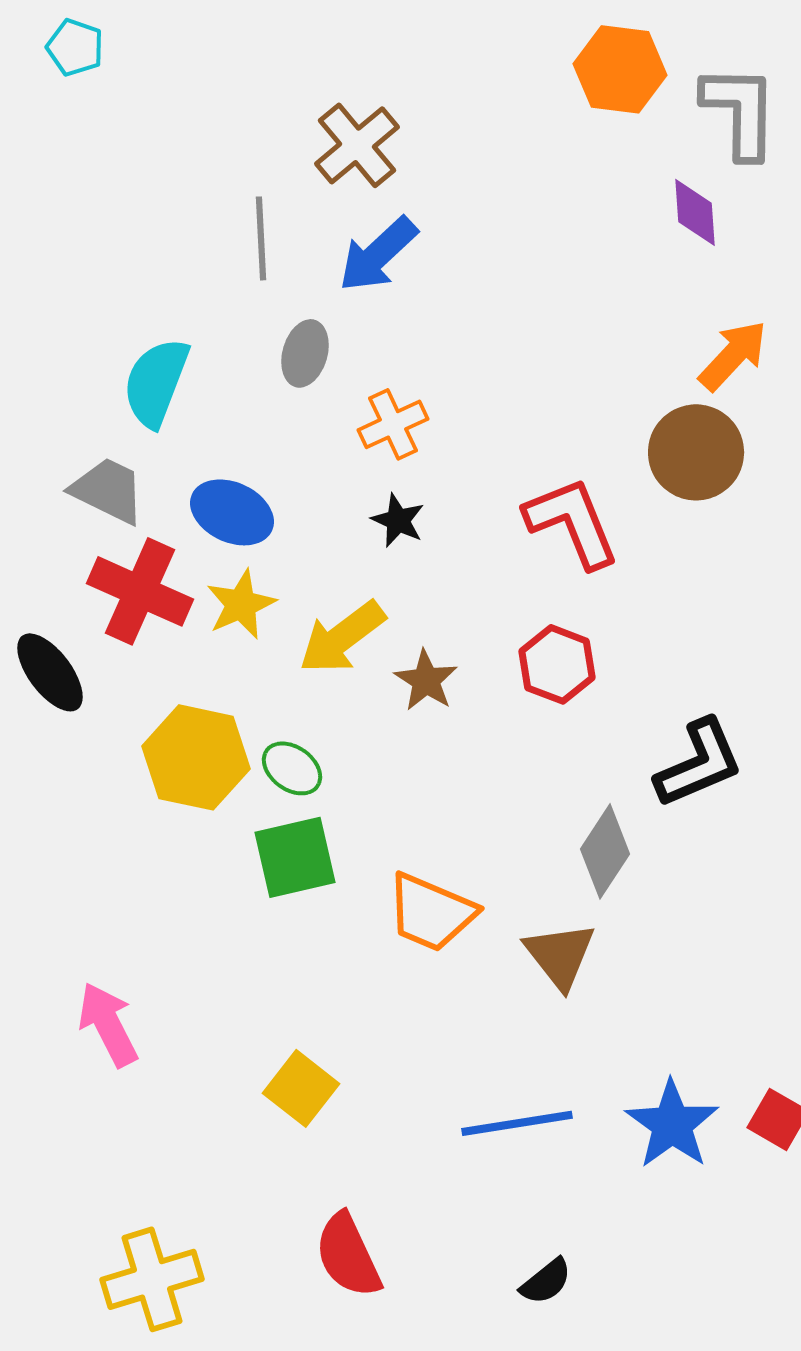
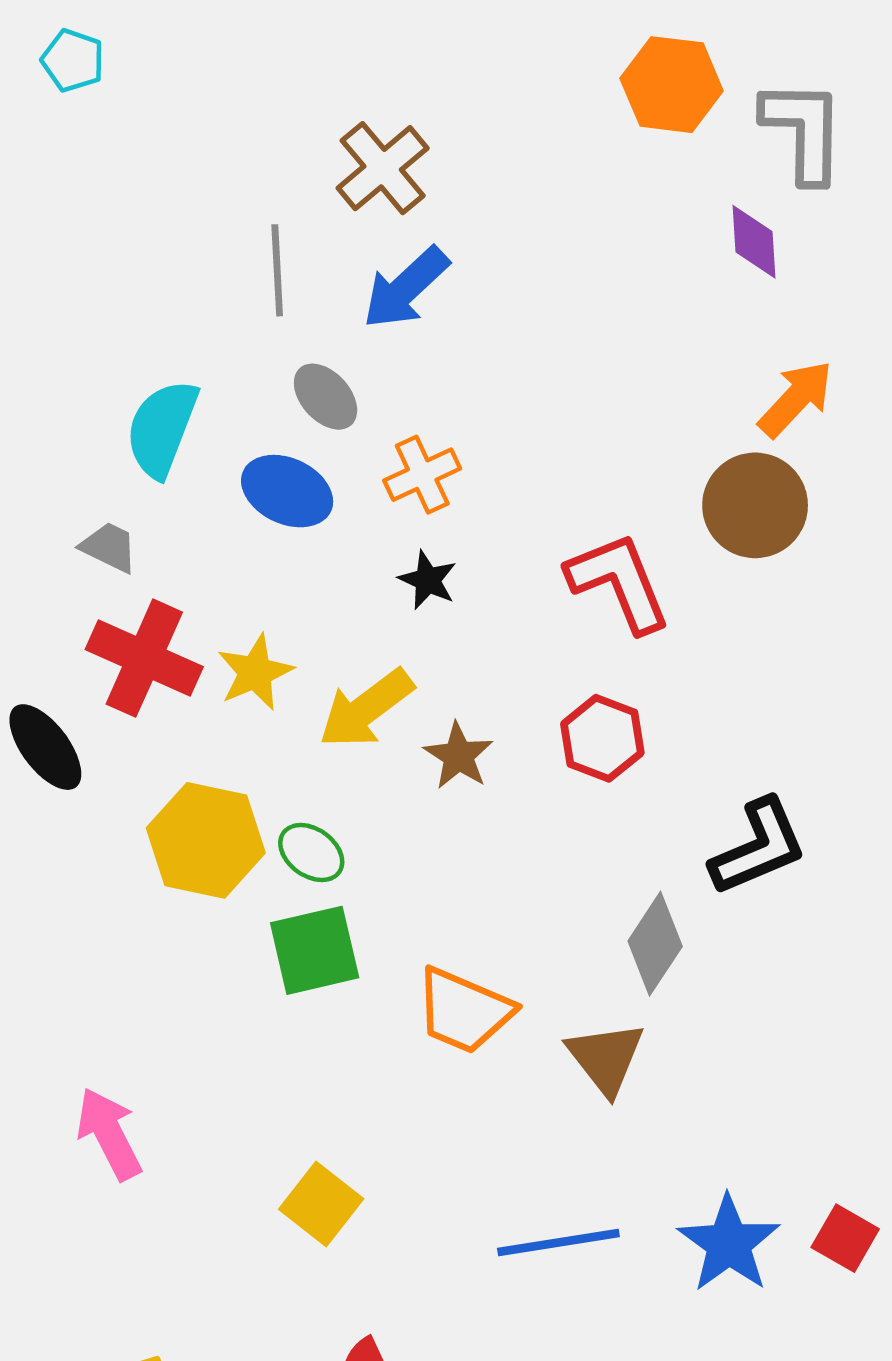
gray ellipse: (305, 353) -> (326, 397), turned -58
gray trapezoid: (108, 490) -> (109, 547), size x0.7
blue ellipse: (232, 512) -> (287, 491), moved

